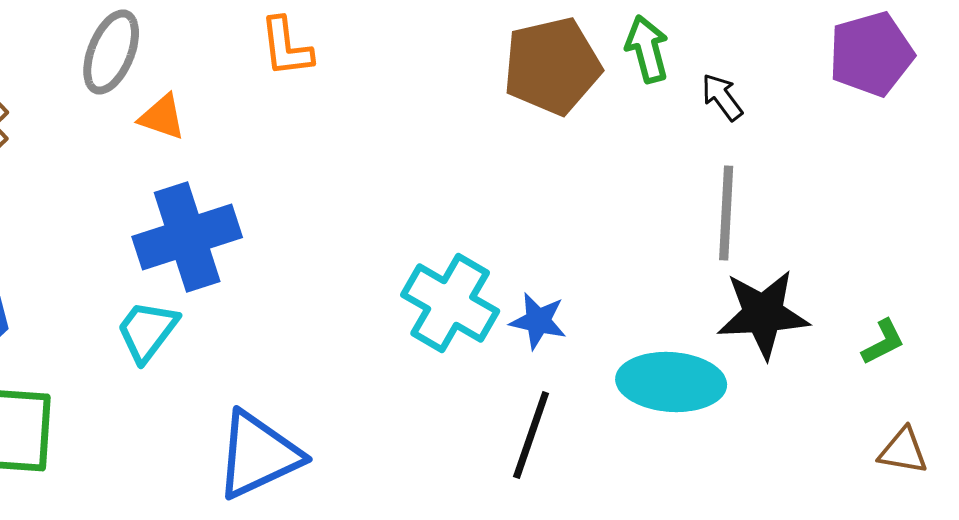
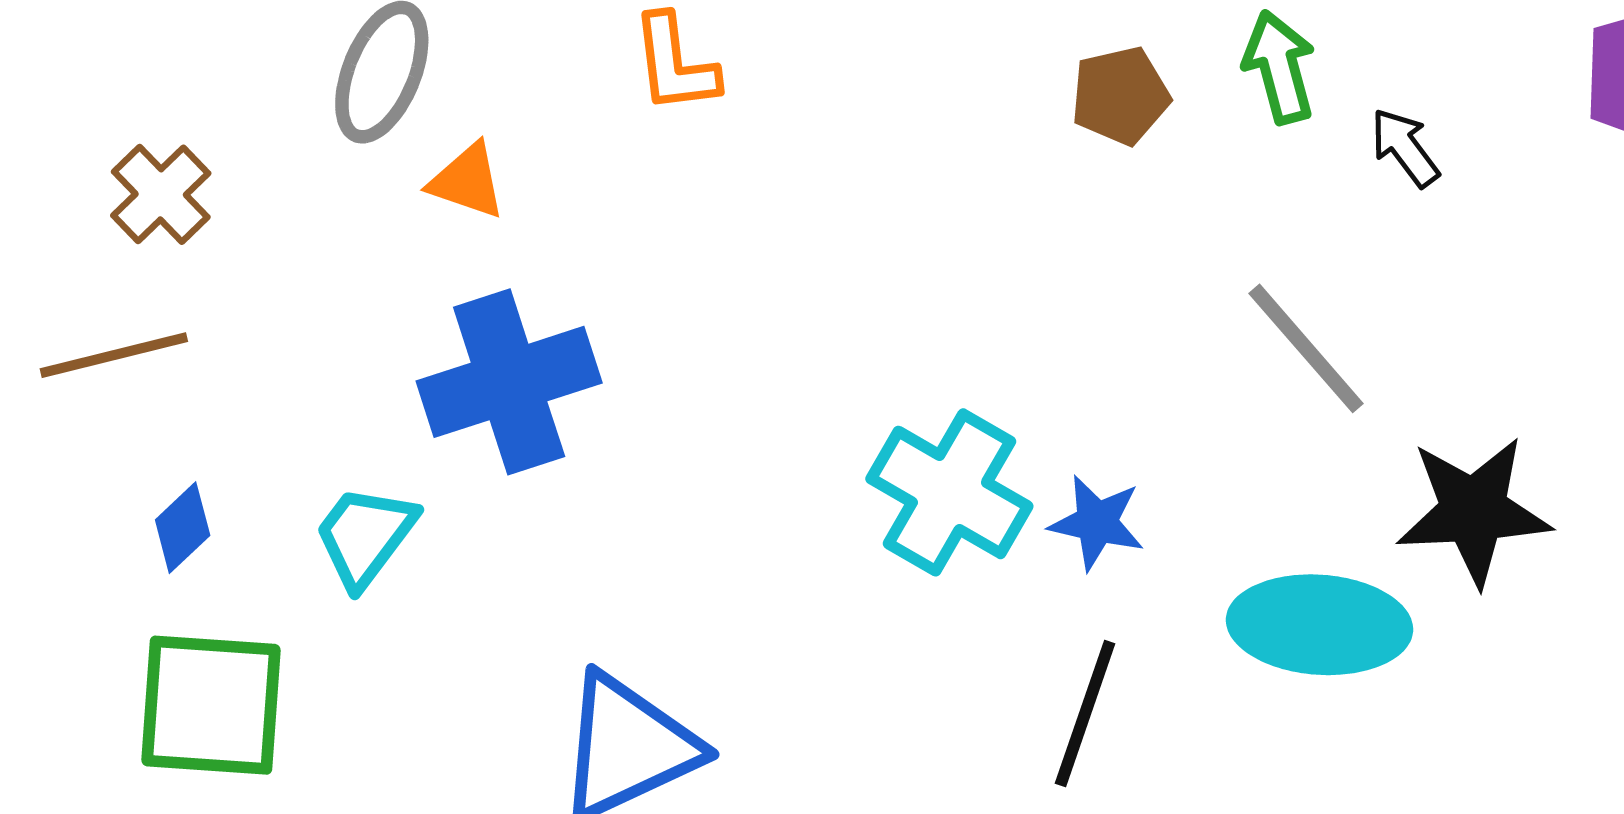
brown pentagon: (552, 66) -> (1120, 96), size x0.6
gray line: (726, 213) -> (1306, 348), moved, turned -44
cyan trapezoid: (147, 331) -> (365, 536), moved

